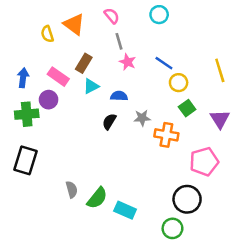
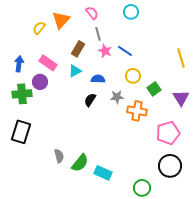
orange triangle: (74, 24) -> (61, 20), turned 36
yellow semicircle: (47, 34) -> (39, 28), turned 56
brown rectangle: (84, 63) -> (78, 49), moved
blue line: (164, 63) -> (125, 51), moved
yellow circle: (179, 83) -> (133, 76), moved
black circle: (187, 199) -> (170, 166), moved

